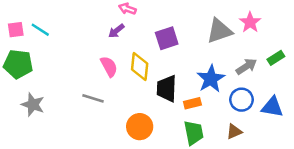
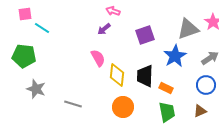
pink square: (16, 30) -> (25, 14), moved
yellow diamond: (140, 66) -> (117, 75), moved
blue star: (211, 79) -> (175, 56), moved
gray line: (93, 98) -> (73, 104), moved
orange rectangle: (192, 103) -> (166, 88), turned 40

